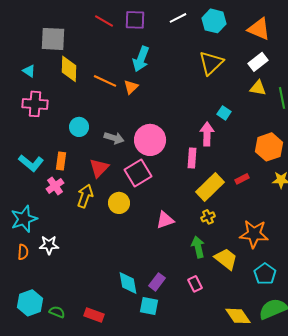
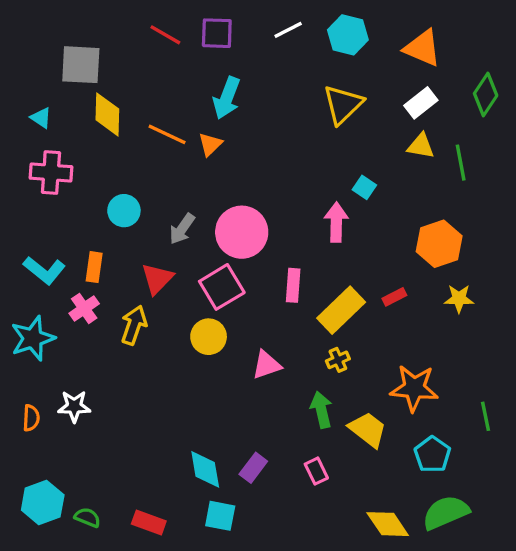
gray arrow: (114, 138) -> (182, 229), turned 108
pink rectangle: (192, 158) -> (293, 285), moved
yellow circle: (119, 203) -> (209, 337), moved
cyan star: (24, 219) -> (33, 338), moved
cyan square: (149, 306) -> (220, 516), moved

